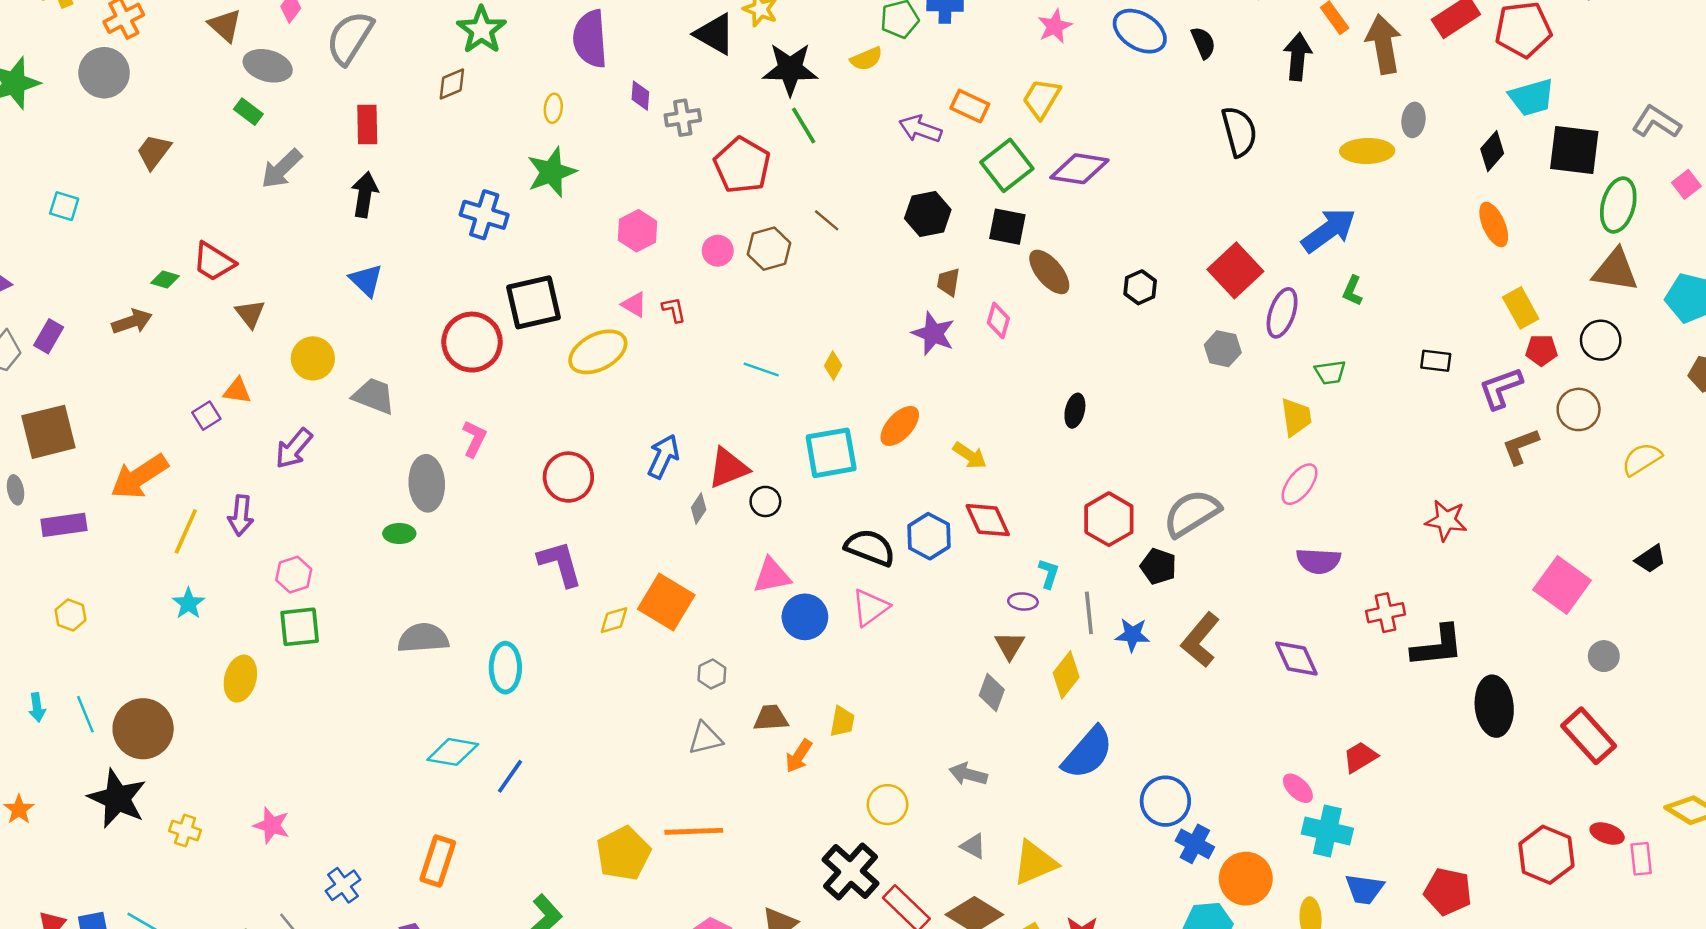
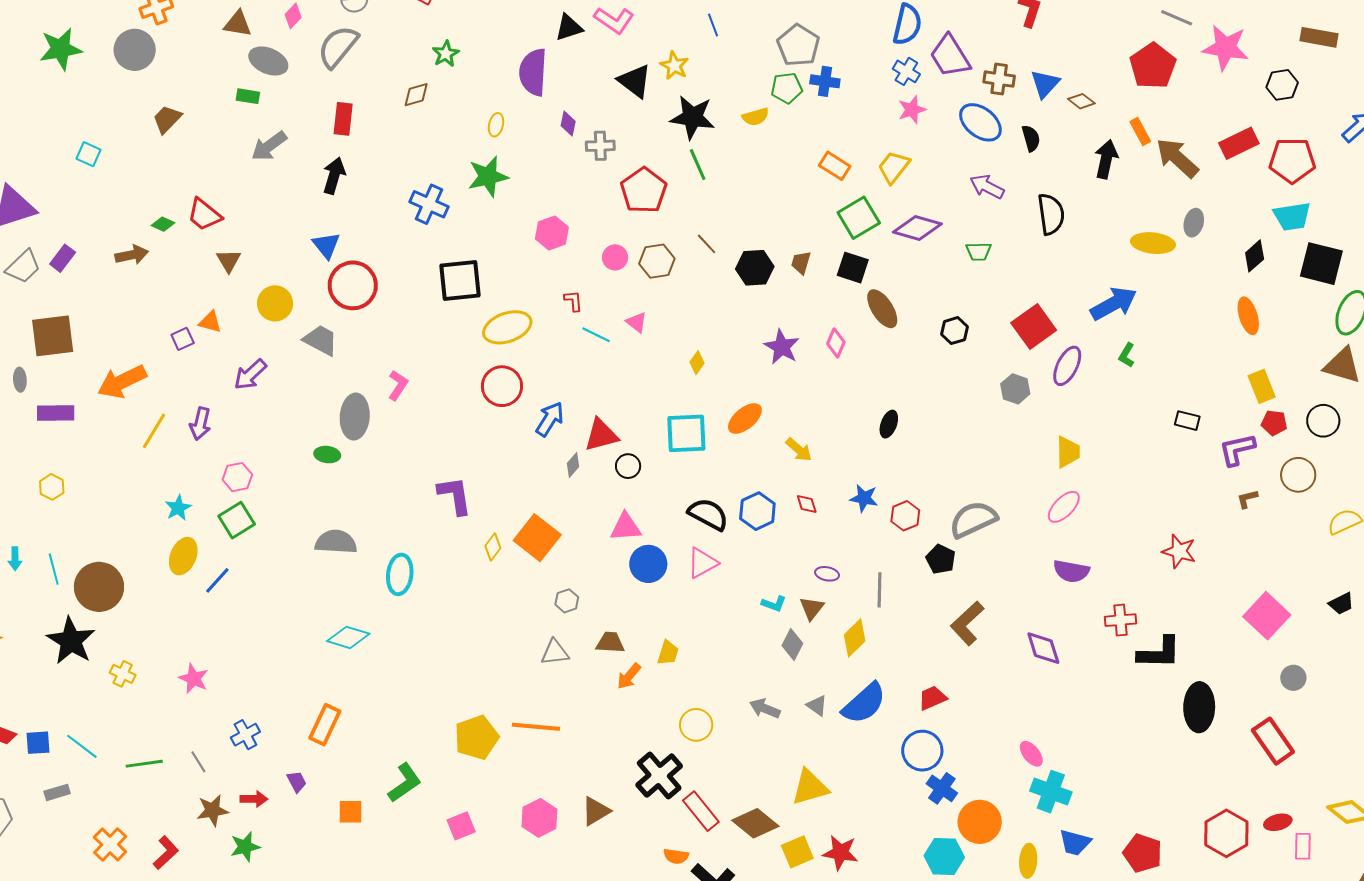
brown triangle: (225, 25) -> (238, 24), turned -40
green star: (481, 30) -> (446, 54), size x0.7
brown arrow: (1384, 44) -> (1177, 158), turned -45
green rectangle: (248, 112) -> (248, 96), turned -35
purple arrow: (920, 129) -> (987, 187), moved
black hexagon: (928, 214) -> (755, 268), moved
brown trapezoid: (948, 282) -> (801, 263), moved
pink triangle: (634, 305) -> (637, 322), moved
red circle: (472, 342) -> (353, 285), moved
cyan line: (761, 369) -> (596, 335), moved
green trapezoid: (1330, 372) -> (979, 251), moved
brown L-shape: (1520, 446) -> (1247, 499), size x0.7
red circle: (568, 477) -> (502, 386), moved
red hexagon: (1109, 519) -> (905, 516), size x0.7
red diamond: (988, 520) -> (807, 504), size x0.6
cyan L-shape: (1049, 574) -> (774, 604), moved, turned 85
cyan star: (188, 603) -> (178, 508), moved
yellow diamond: (614, 620) -> (493, 547), turned -44
green square: (300, 627) -> (237, 520), turned -33
blue star: (1133, 635) -> (864, 498), moved
red trapezoid: (1360, 757) -> (932, 698), moved
blue line: (510, 776) -> (217, 580), moved
red ellipse: (1607, 834) -> (1278, 822), turned -40
gray triangle: (973, 846) -> (817, 706), moved

